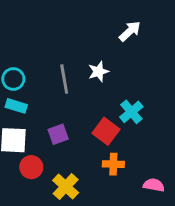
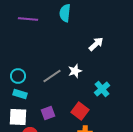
gray line: (64, 79) -> (52, 76), turned 66
cyan cross: (131, 112) -> (102, 89), moved

